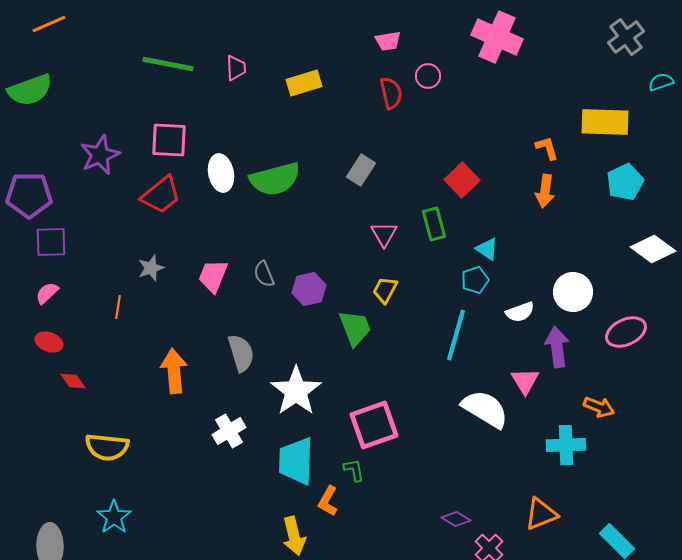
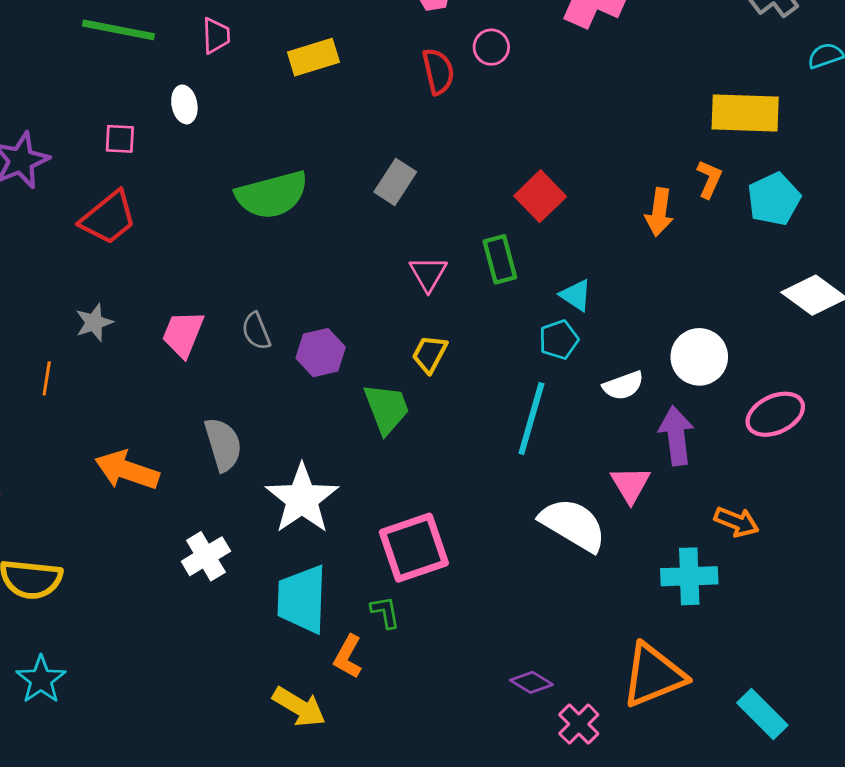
pink square: (169, 140) -> (120, 139), size x0.6
orange L-shape: (547, 148) -> (709, 179), moved, turned 40
white ellipse: (221, 173) -> (184, 104), moved, size x0.7
orange arrow: (174, 371) -> (127, 470), turned -66
orange triangle: (541, 514) -> (653, 675), size x1.4
yellow arrow: (294, 536) -> (299, 707), turned -45

